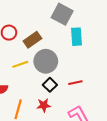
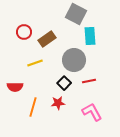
gray circle: (46, 61) -> (74, 60), moved

